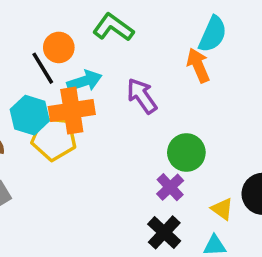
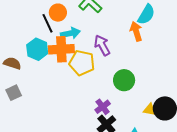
yellow pentagon: (54, 138) -> (82, 63), moved
purple cross: (170, 187) -> (103, 107), moved
yellow triangle: (222, 209) -> (150, 110), moved, turned -32

